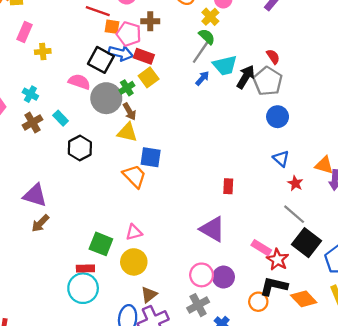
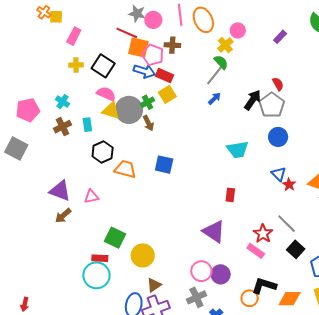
orange square: (112, 27) -> (138, 47), size x1.5
pink rectangle: (25, 32) -> (74, 36), moved
black square: (101, 60) -> (103, 66), moved
cyan trapezoid: (225, 65) -> (238, 150), moved
cyan rectangle: (61, 118) -> (87, 125), turned 32
yellow triangle: (127, 132) -> (111, 111), moved
orange trapezoid: (134, 176) -> (125, 169), moved, turned -35
red star: (295, 183) -> (289, 185), moved
pink triangle: (134, 232) -> (91, 196), moved
black square: (307, 243) -> (296, 249), size x0.7
red star: (278, 260) -> (263, 234), moved
orange diamond: (304, 299) -> (290, 299), turned -50

